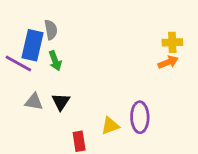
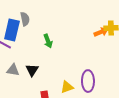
green arrow: (55, 61) -> (48, 41), moved
orange arrow: (168, 62) -> (101, 32), moved

